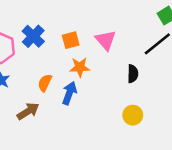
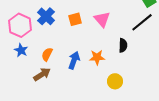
orange star: (80, 67) -> (97, 57), moved
orange semicircle: (45, 83) -> (47, 54), moved
yellow circle: (133, 115) -> (115, 81), moved

